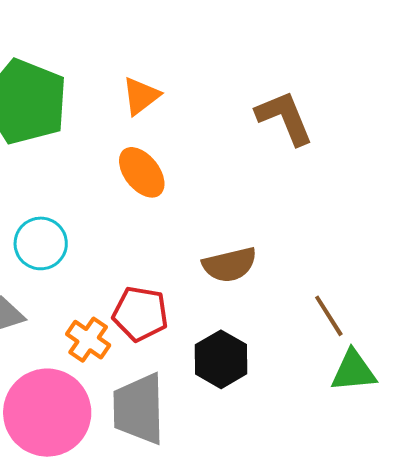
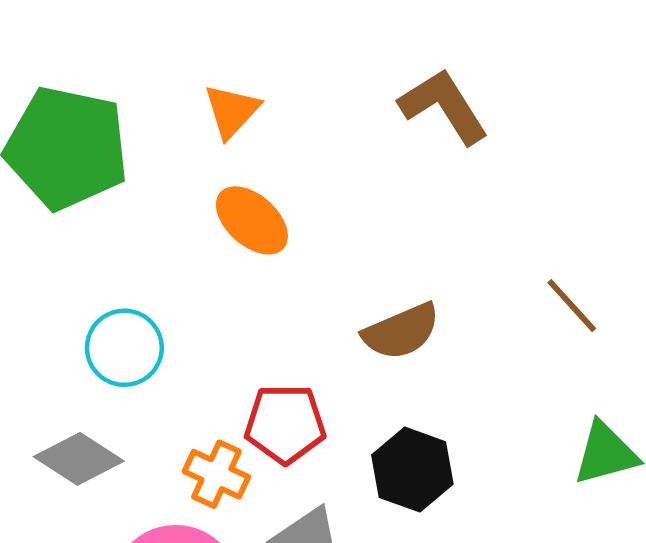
brown line: (329, 316) -> (572, 306), moved

